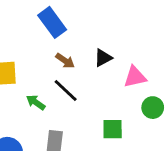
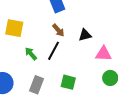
black line: (66, 90) -> (53, 51), turned 60
green square: (113, 129) -> (68, 82), moved

